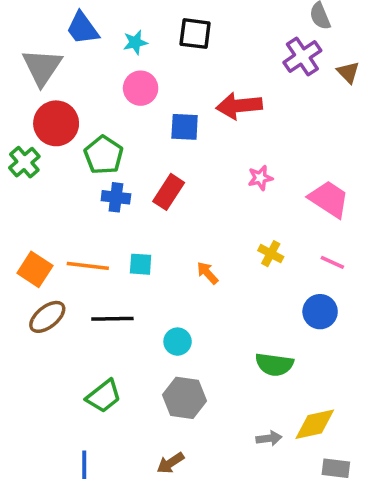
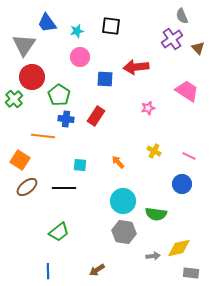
pink trapezoid: (329, 199) -> (187, 91), moved
cyan square: (141, 264) -> (80, 165), moved
orange line: (88, 266) -> (43, 136), moved
cyan circle: (178, 342) -> (123, 201), moved, size x1.6
gray hexagon: (185, 398) -> (124, 232), moved

